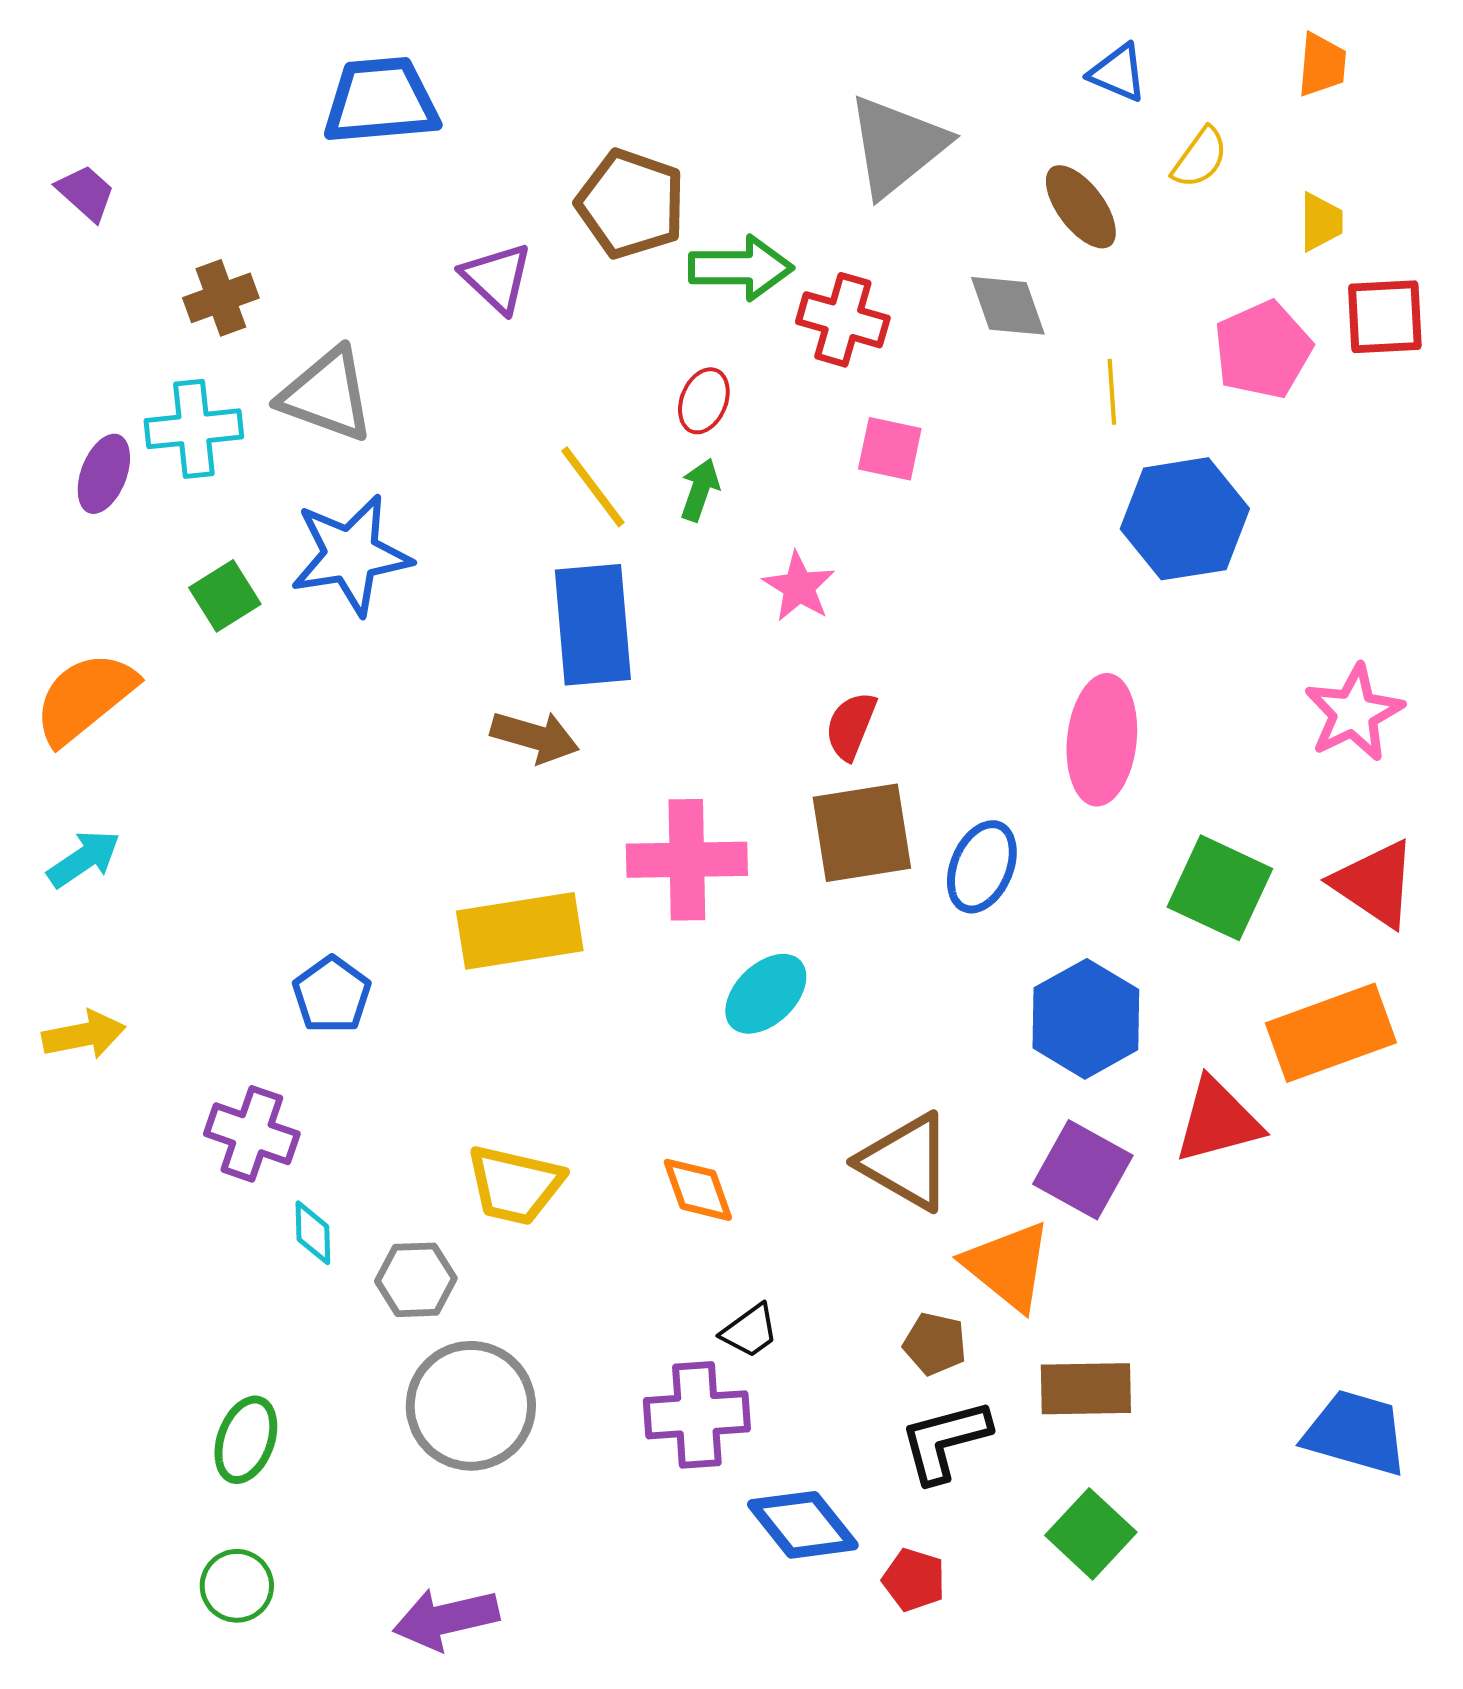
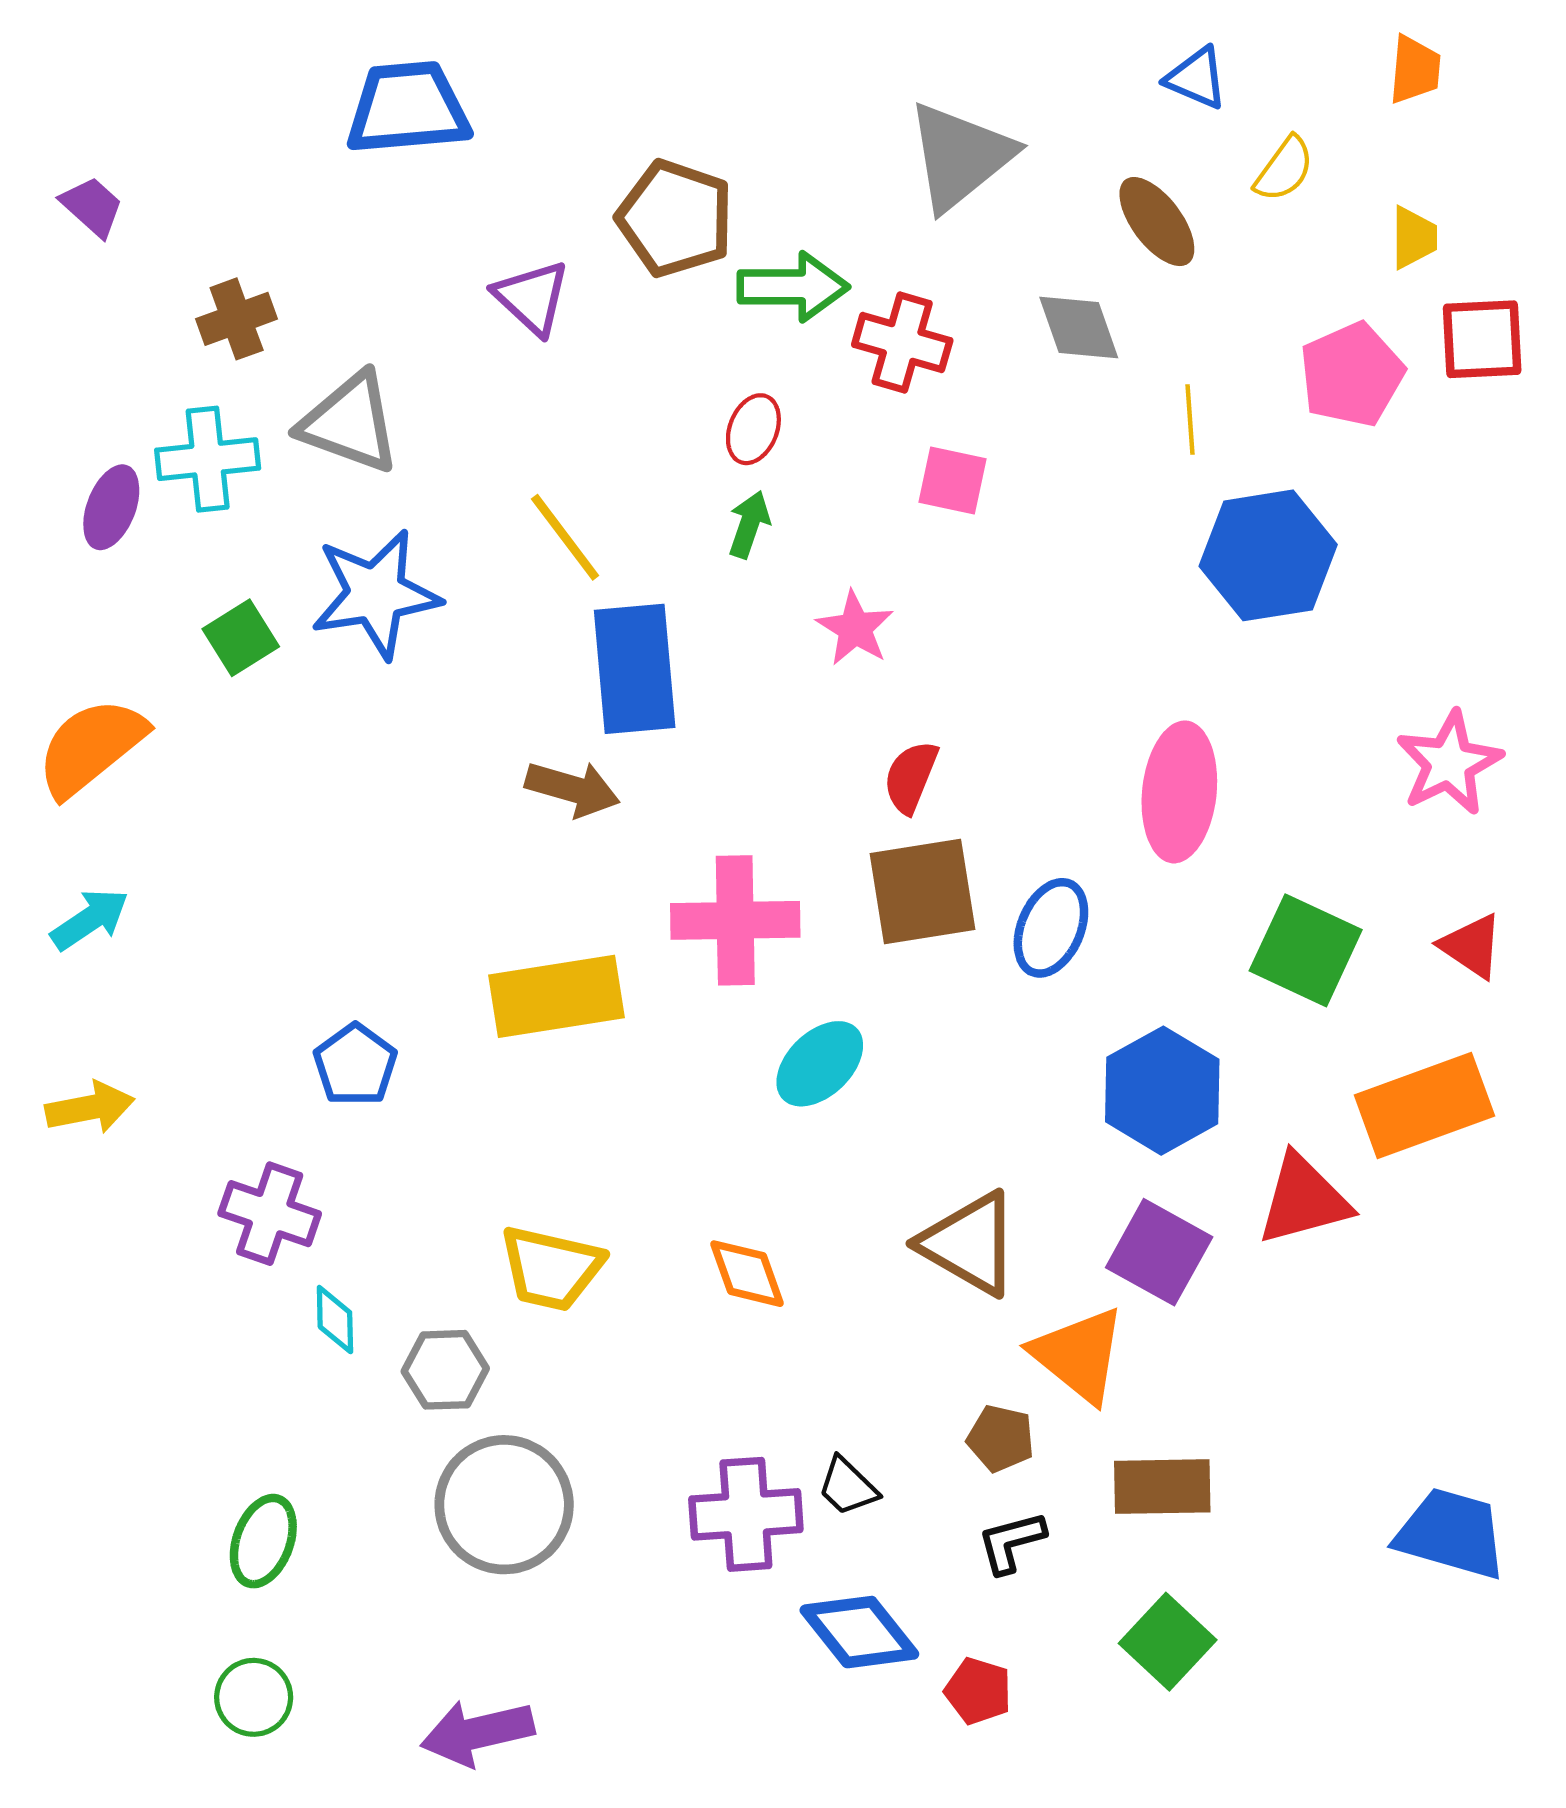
yellow line: (593, 487) -> (565, 537), moved
red triangle: (1375, 884) -> (1472, 946), size x0.7
black trapezoid: (750, 1331) -> (848, 1487), moved, turned 80
black L-shape: (945, 1441) -> (1011, 1542), size x0.7

